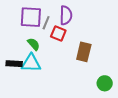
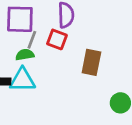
gray line: (46, 23) -> (32, 40), moved
green semicircle: (34, 44) -> (25, 55), turned -56

